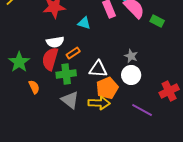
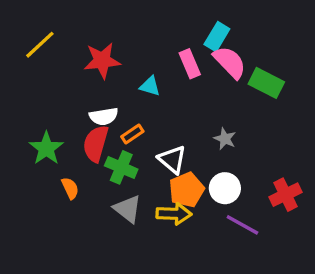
green rectangle: (157, 21) -> (266, 83), size x1.5
white triangle: (98, 69) -> (172, 159), turned 36
green cross: (66, 74) -> (121, 167), turned 30
white circle: (131, 75) -> (225, 188), moved

